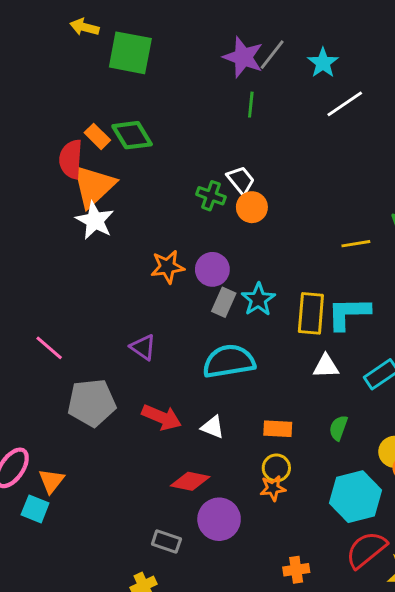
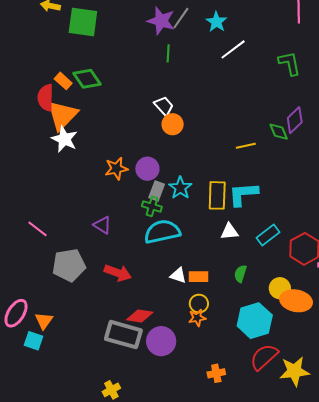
green cross: (211, 196) -> (152, 206), moved
white triangle: (213, 427) -> (178, 275), moved
gray rectangle: (166, 541) -> (123, 335), moved, size x1.8

